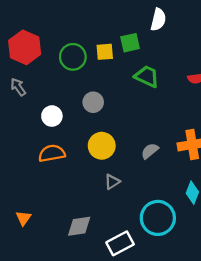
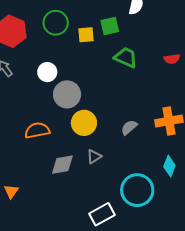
green circle: (73, 57) -> (56, 23), moved
gray circle: (93, 102) -> (67, 94), moved, size x1.4
white circle: (52, 116) -> (47, 72), moved
gray diamond: (79, 226) -> (62, 165), moved

